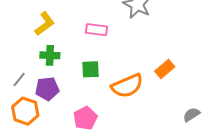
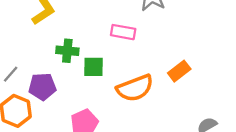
pink rectangle: (97, 30) -> (123, 32), moved
green cross: (50, 55) -> (67, 51), moved

